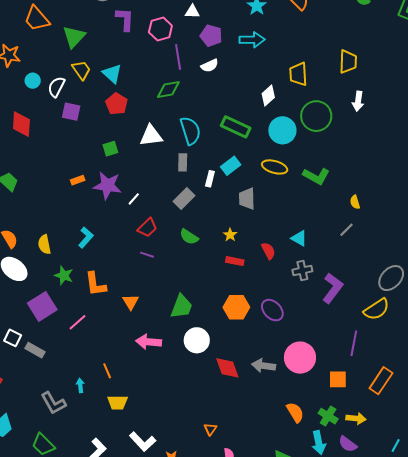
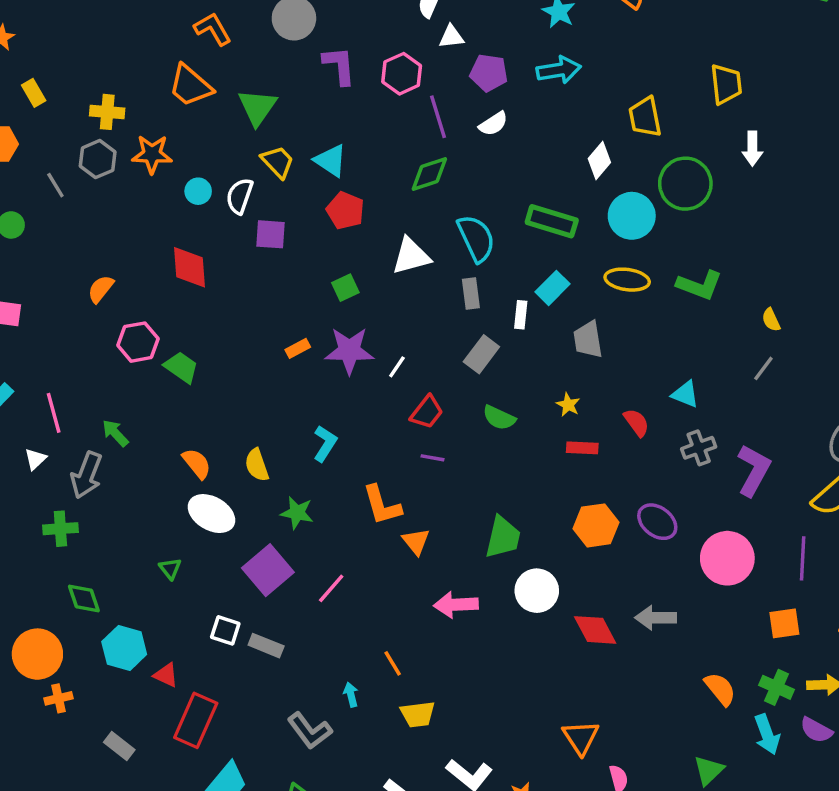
orange L-shape: (95, 284) -> (382, 505), moved
pink circle: (300, 358) -> (727, 558), moved
orange triangle: (210, 429) -> (581, 737), size x1.6

